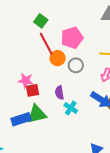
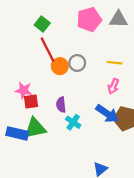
pink pentagon: (72, 38) -> (89, 20), moved
gray circle: (76, 65) -> (77, 63), moved
blue rectangle: (21, 119) -> (17, 133), turned 30

